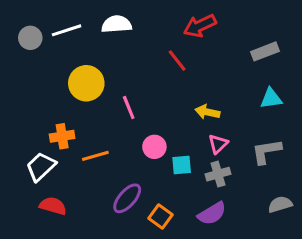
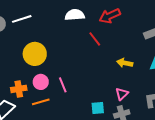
white semicircle: (117, 24) -> (75, 15), moved
pink line: (129, 107) -> (63, 85), moved
yellow arrow: (207, 112) -> (125, 63), moved
pink circle: (154, 147) -> (41, 82), moved

